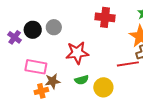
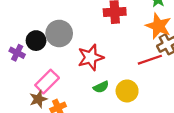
gray circle: (54, 27) -> (59, 33), size x1.5
pink rectangle: (36, 67) -> (47, 82), turned -45
brown star: (53, 81) -> (38, 99), moved

